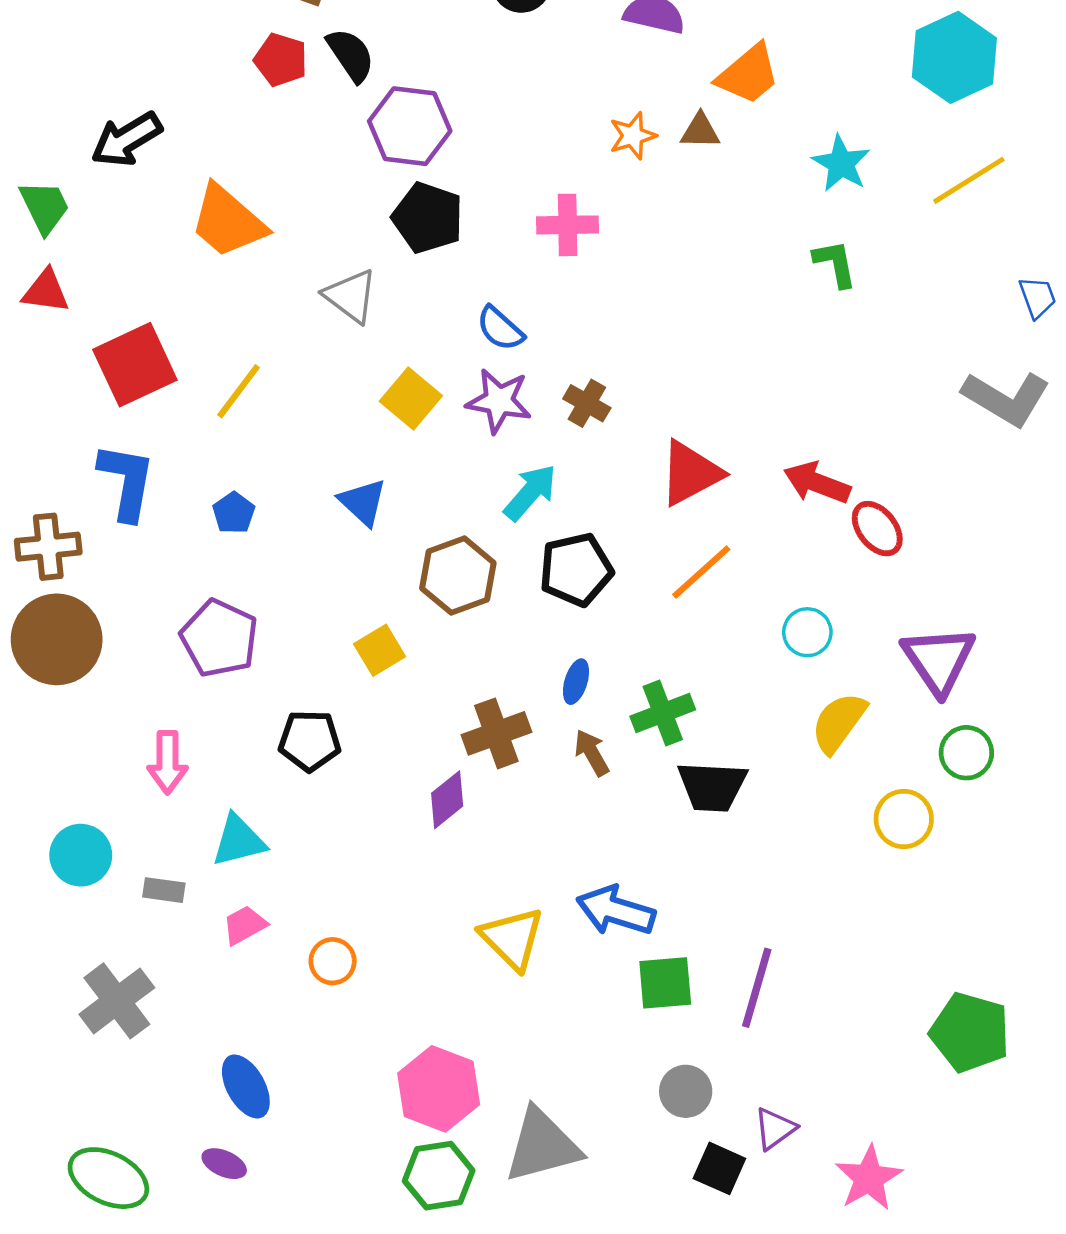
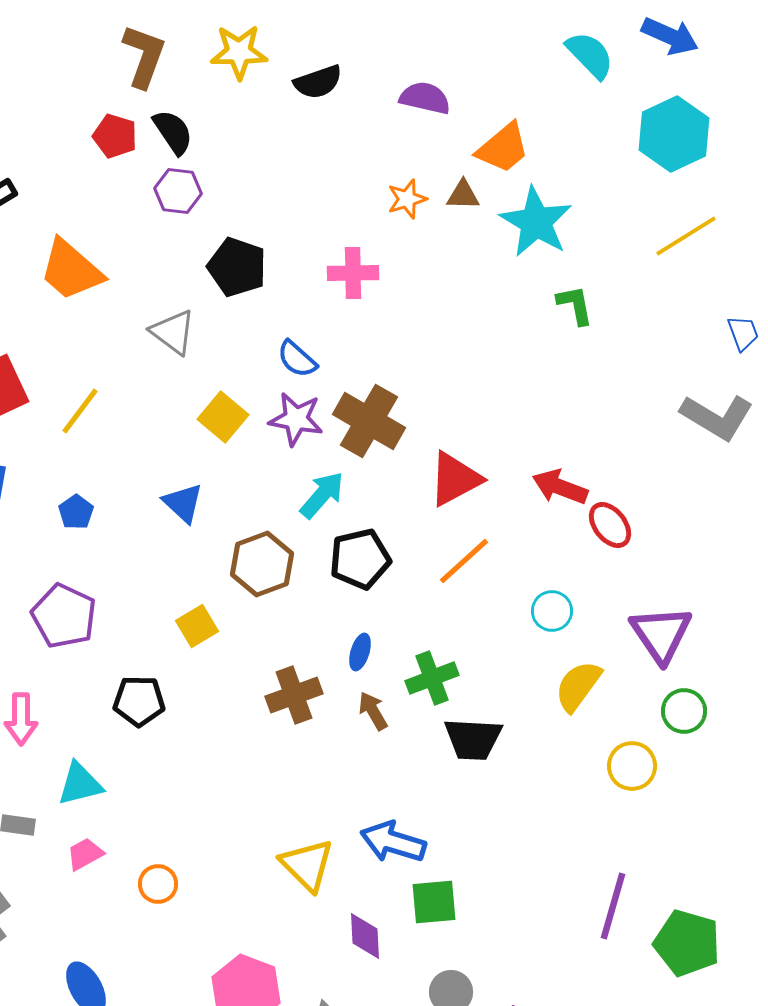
purple hexagon: (410, 126) -> (178, 191), moved, size x0.7
cyan star: (841, 163) -> (536, 222), moved, size x1.5
brown cross: (587, 403) -> (369, 421), size x1.8
purple diamond: (447, 800) -> (365, 936), moved, turned -54
purple line: (757, 988) -> (613, 906), moved

